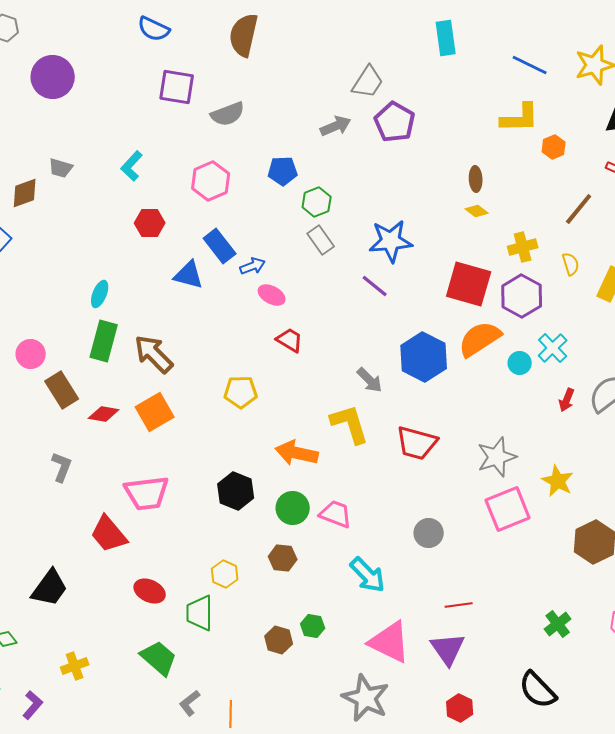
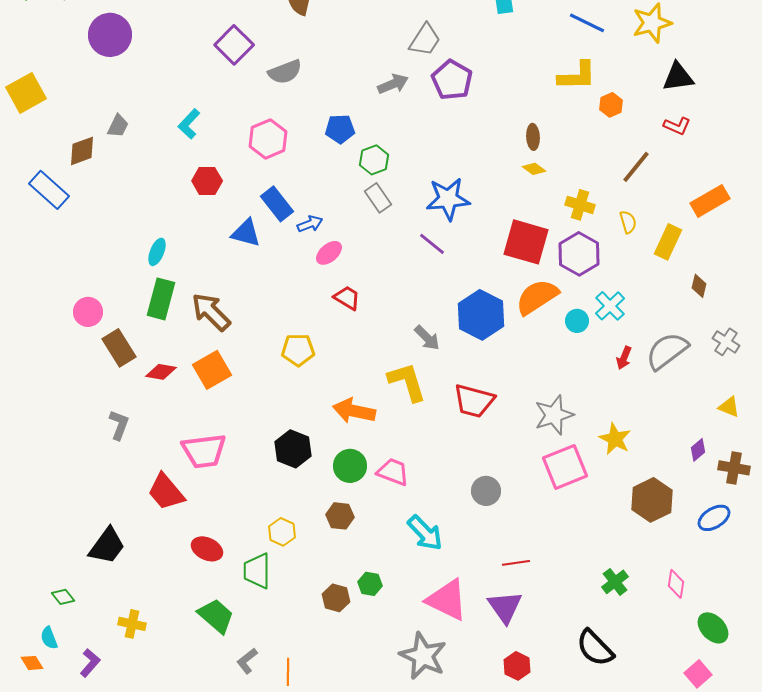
purple square: (177, 87) -> (234, 45), turned 36
gray trapezoid: (61, 168) -> (118, 126), turned -80
yellow cross: (523, 247) -> (580, 205), turned 32
pink ellipse: (272, 295) -> (329, 253), turned -68
yellow cross: (75, 666) -> (132, 624), turned 32

